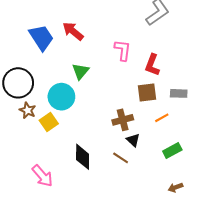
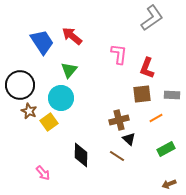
green triangle: (80, 71) -> (69, 70), moved
pink arrow: (42, 176) -> (43, 173), size x0.7

